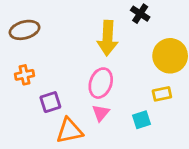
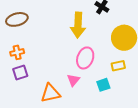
pink ellipse: (101, 83) -> (85, 58), moved
purple square: (50, 102) -> (20, 72), moved

